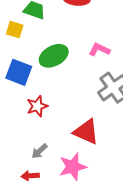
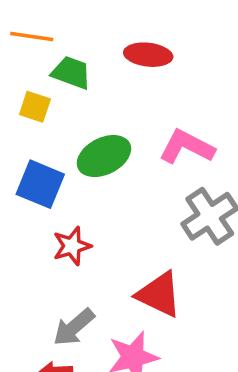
pink L-shape: (99, 50) -> (187, 147), size x1.4
gray arrow: (39, 151) -> (74, 327), size x1.4

